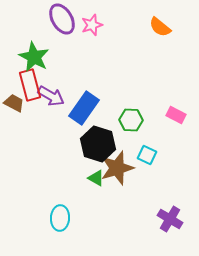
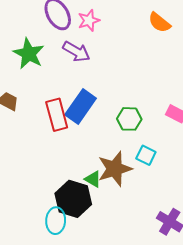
red rectangle: (30, 85) -> (57, 115), moved
purple arrow: (51, 96) -> (76, 52), moved
black hexagon: (98, 144) -> (73, 199), moved

